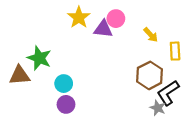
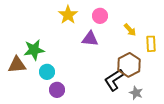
purple triangle: (103, 29) -> (90, 39), moved
green star: (39, 58) -> (34, 50), turned -30
cyan circle: (64, 84) -> (47, 72), moved
black L-shape: (168, 93) -> (114, 80), moved

